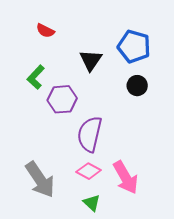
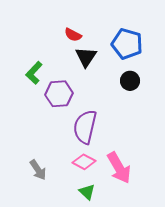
red semicircle: (45, 31) -> (73, 35), moved
gray arrow: (40, 180) -> (38, 170), size x0.6

